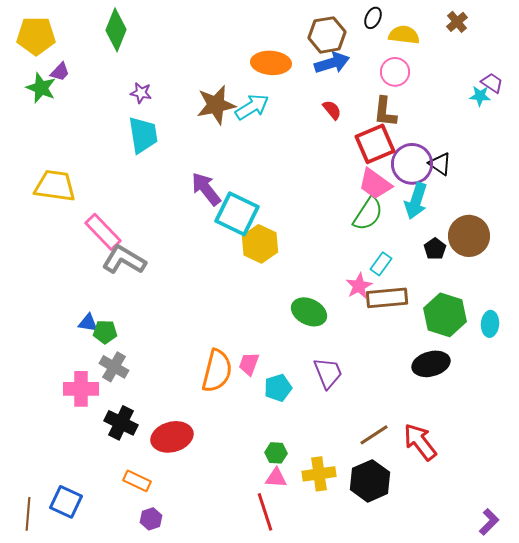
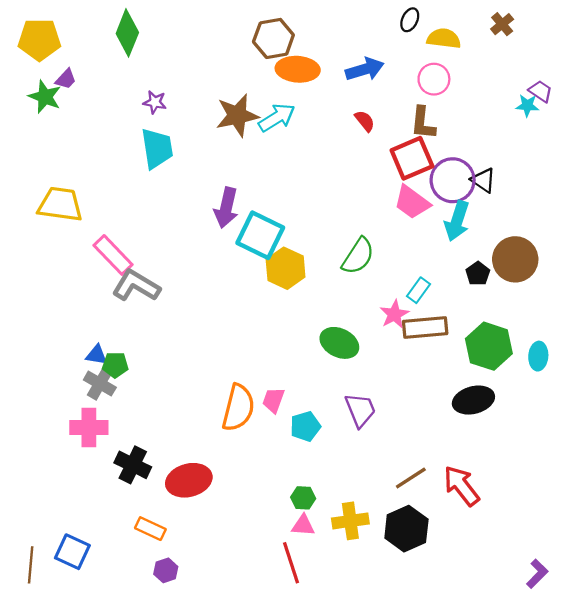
brown hexagon: (327, 35) -> (273, 38), moved
purple arrow: (206, 189) -> (226, 208), turned -129
green semicircle: (368, 214) -> (358, 256), moved
gray cross: (114, 367) -> (100, 384), moved

